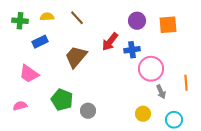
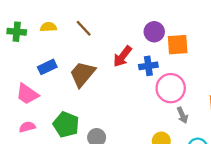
orange square: (168, 25) -> (178, 45), moved
blue rectangle: (40, 42) -> (47, 67), moved
pink semicircle: (20, 106) -> (27, 127), moved

